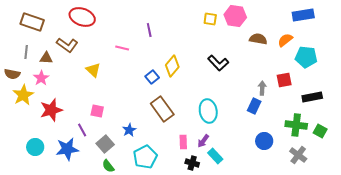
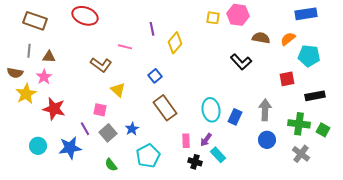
brown L-shape: (67, 45) -> (101, 65), moved
black L-shape: (218, 63) -> (241, 62), moved
yellow diamond: (172, 66) -> (175, 43), moved
yellow triangle: (93, 70) -> (118, 90), moved
gray arrow: (262, 88) -> (265, 110), moved, size x1.5
blue rectangle: (254, 106) -> (235, 117), moved
red star: (51, 110) -> (54, 109), turned 30
gray square: (105, 144) -> (108, 133), moved

